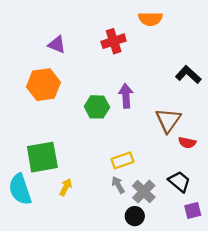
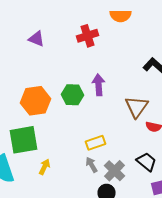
orange hexagon: (43, 85) -> (36, 101), moved

